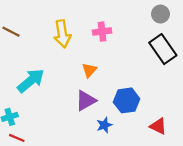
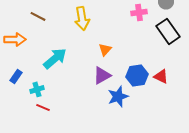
pink cross: (102, 32) -> (139, 12), moved
blue star: (104, 125) -> (118, 96), size x1.5
red triangle: (158, 126) -> (161, 76), moved

